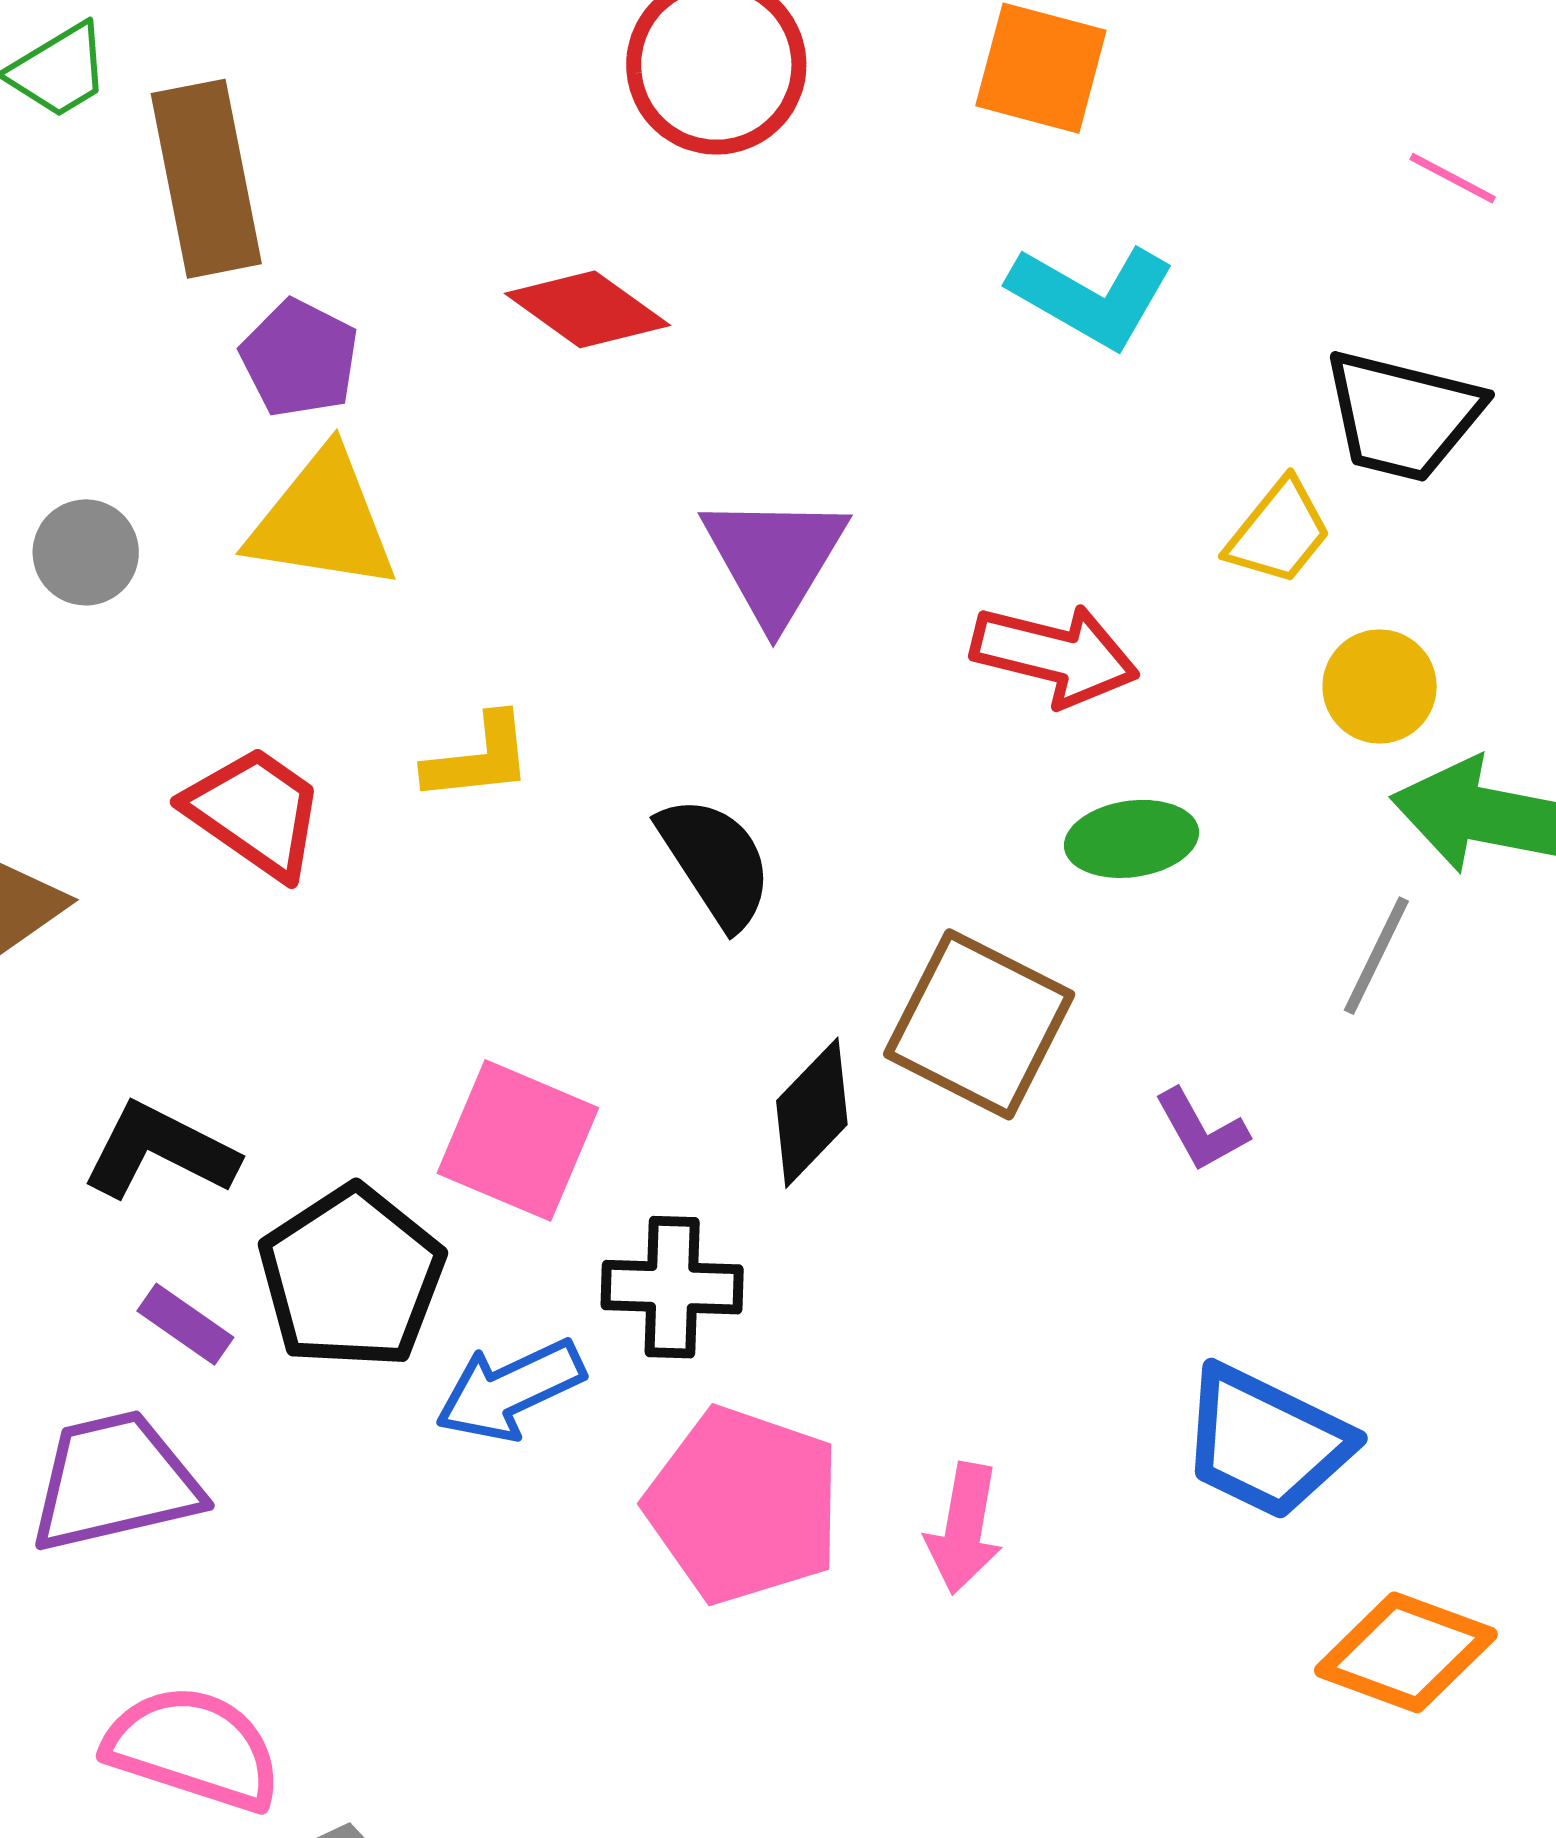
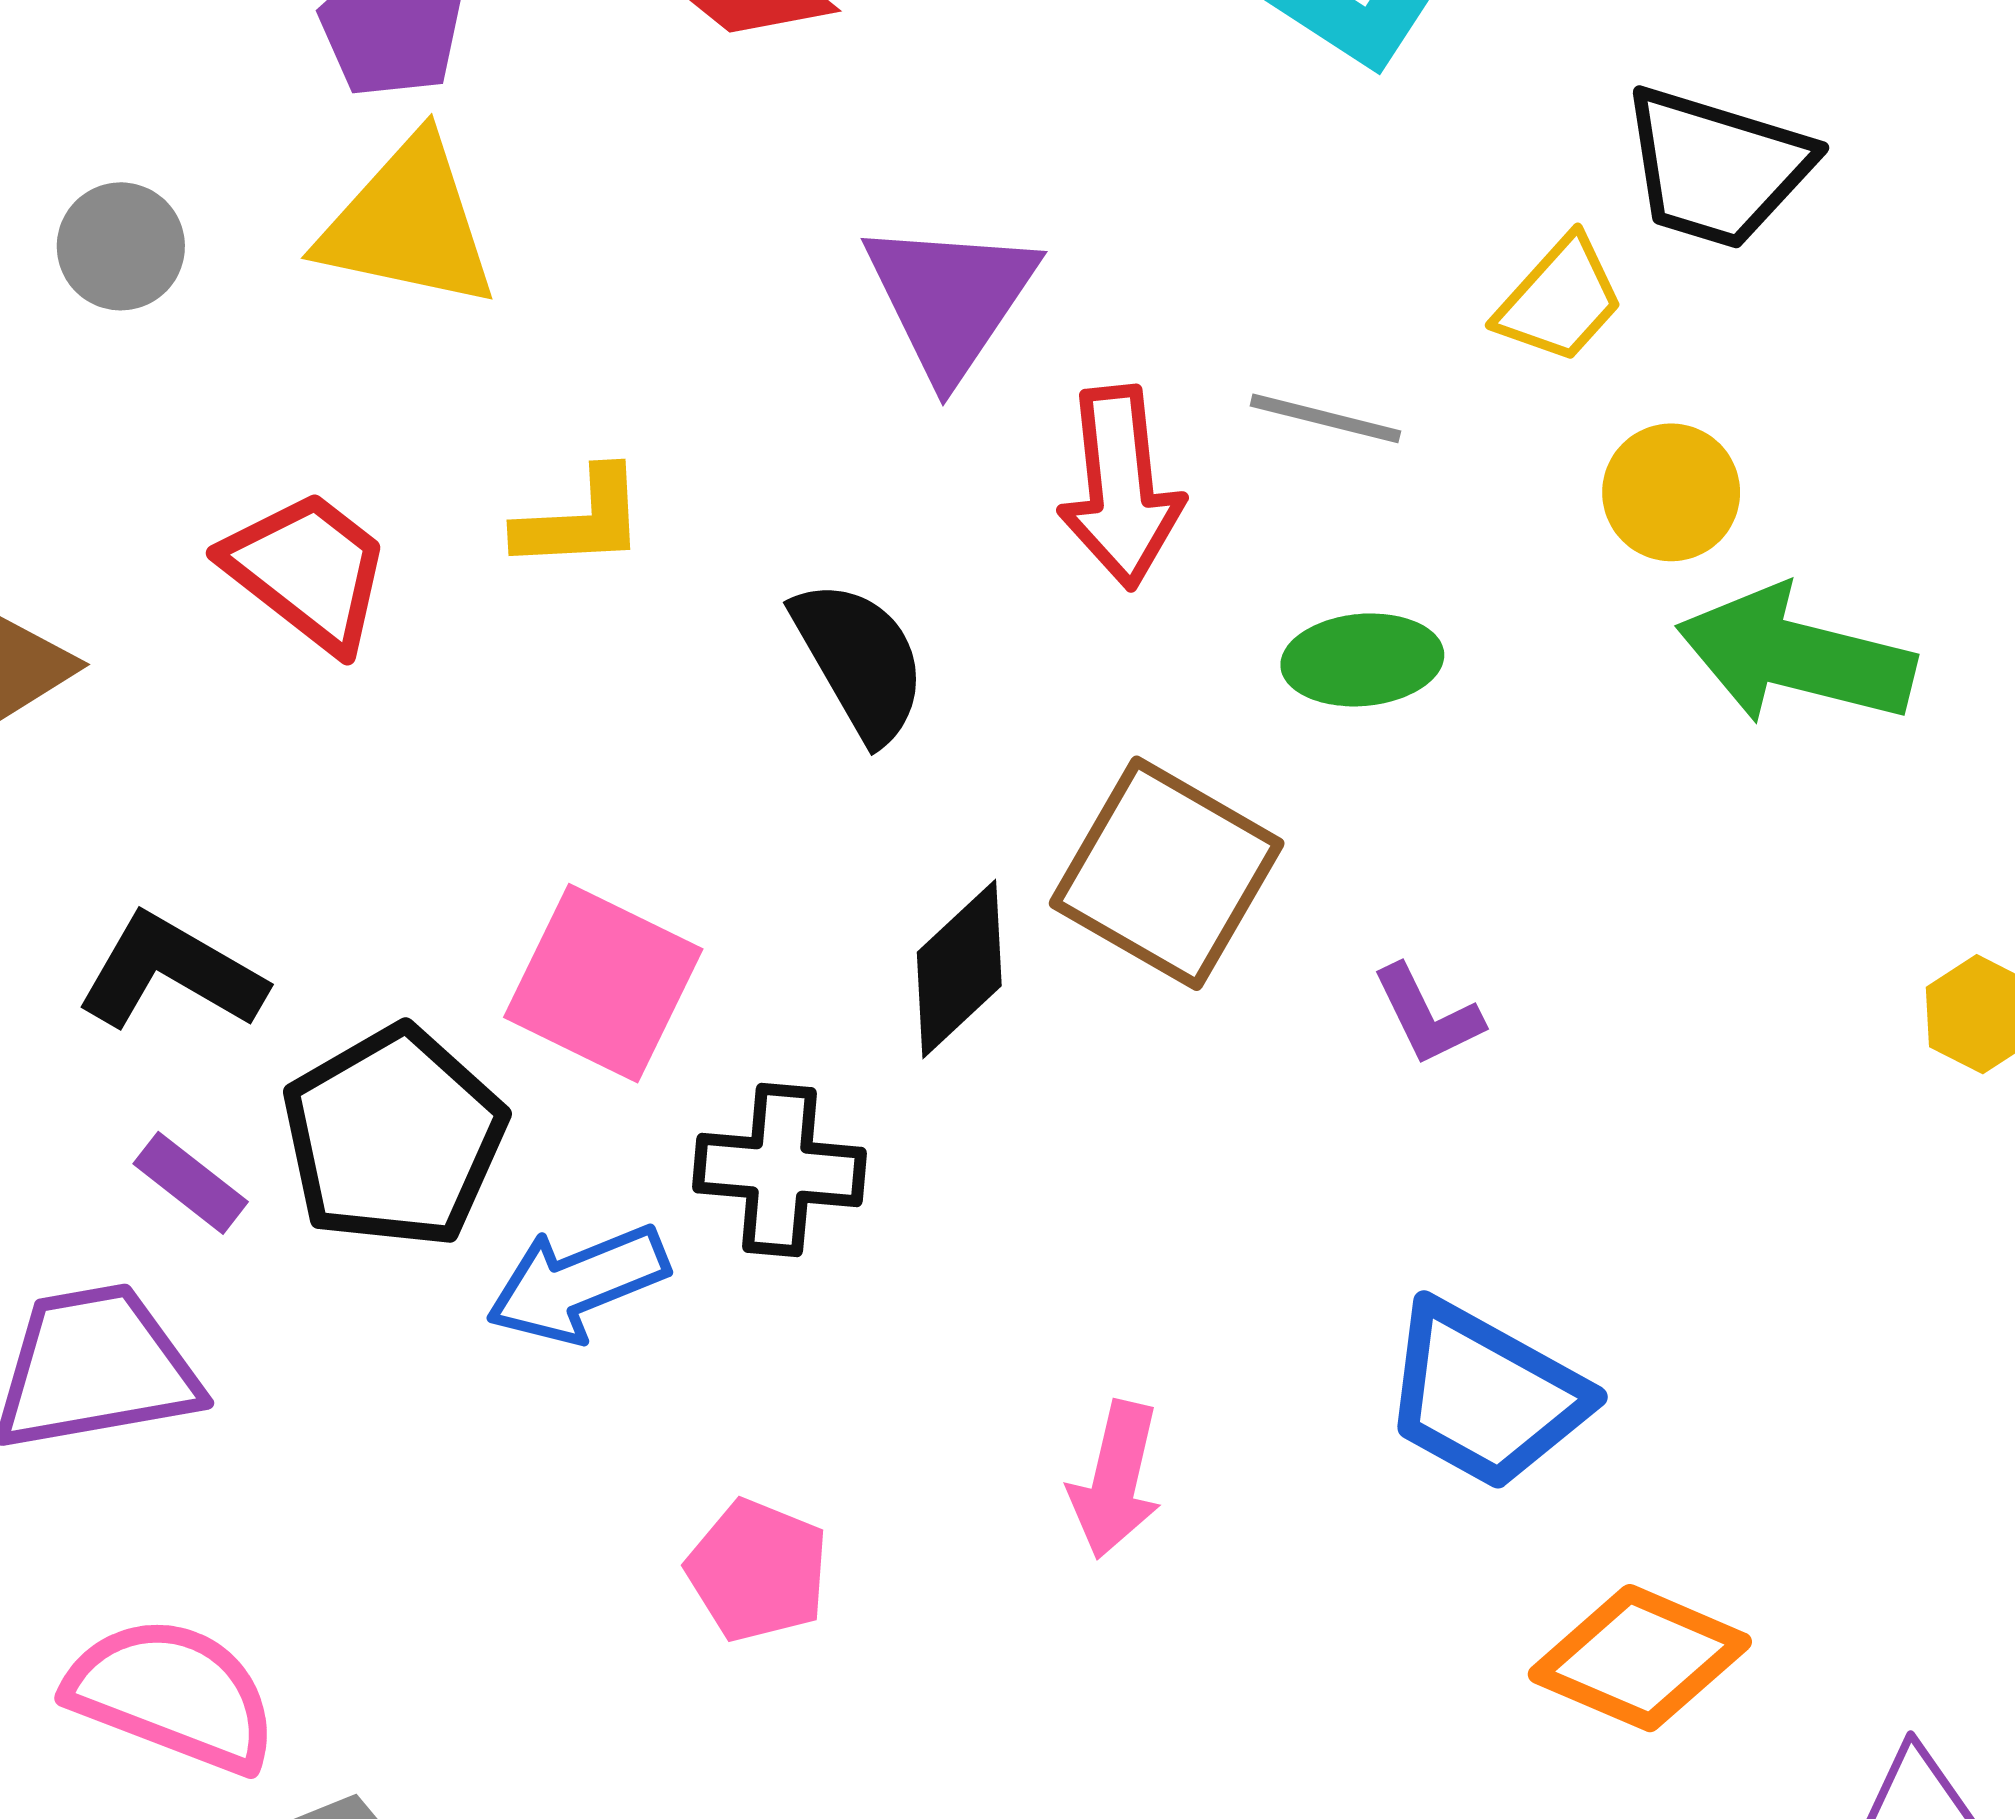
red arrow: (1055, 655) -> (1121, 487), moved, turned 67
gray line: (1376, 956) -> (1325, 418), moved, turned 75
pink pentagon: (744, 1505) -> (758, 1571), moved, size x0.6

